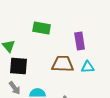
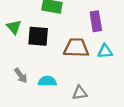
black square: (19, 66) -> (38, 36), moved

